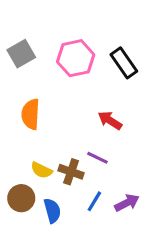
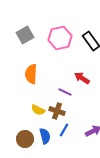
purple line: (97, 158) -> (65, 92), moved
brown circle: (21, 198) -> (25, 139), moved
blue line: (94, 201) -> (64, 130), moved

